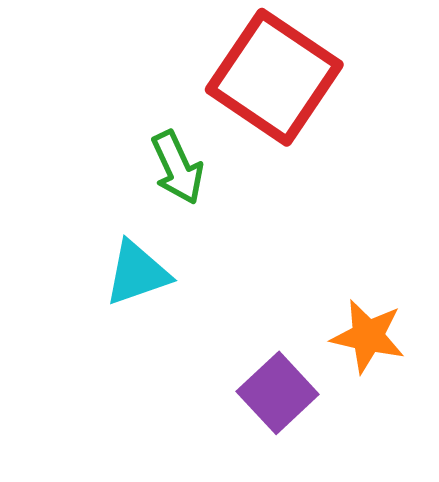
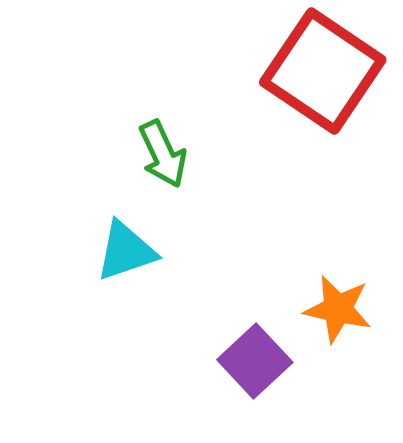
red square: (274, 77) -> (323, 71), moved

